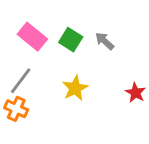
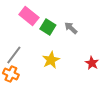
pink rectangle: (32, 37) -> (29, 16), moved

